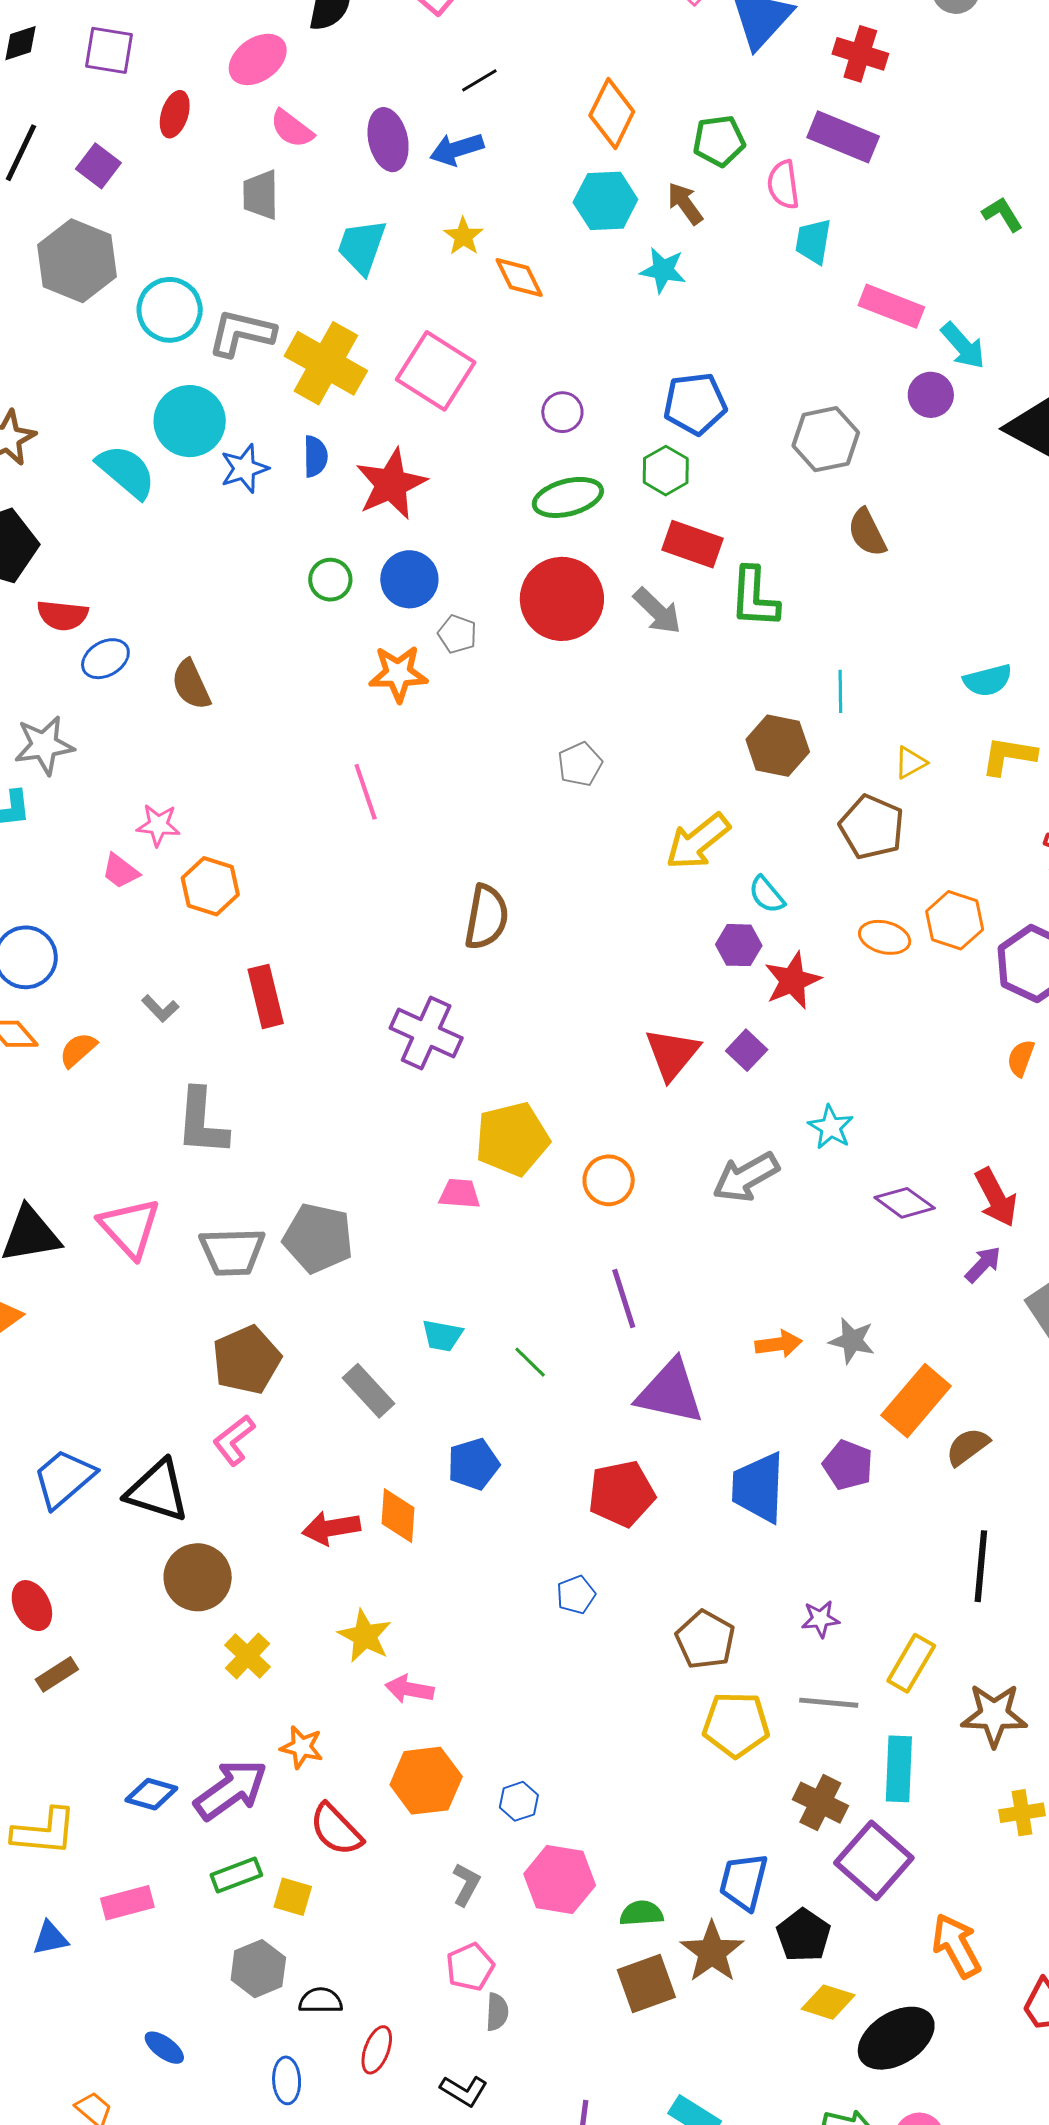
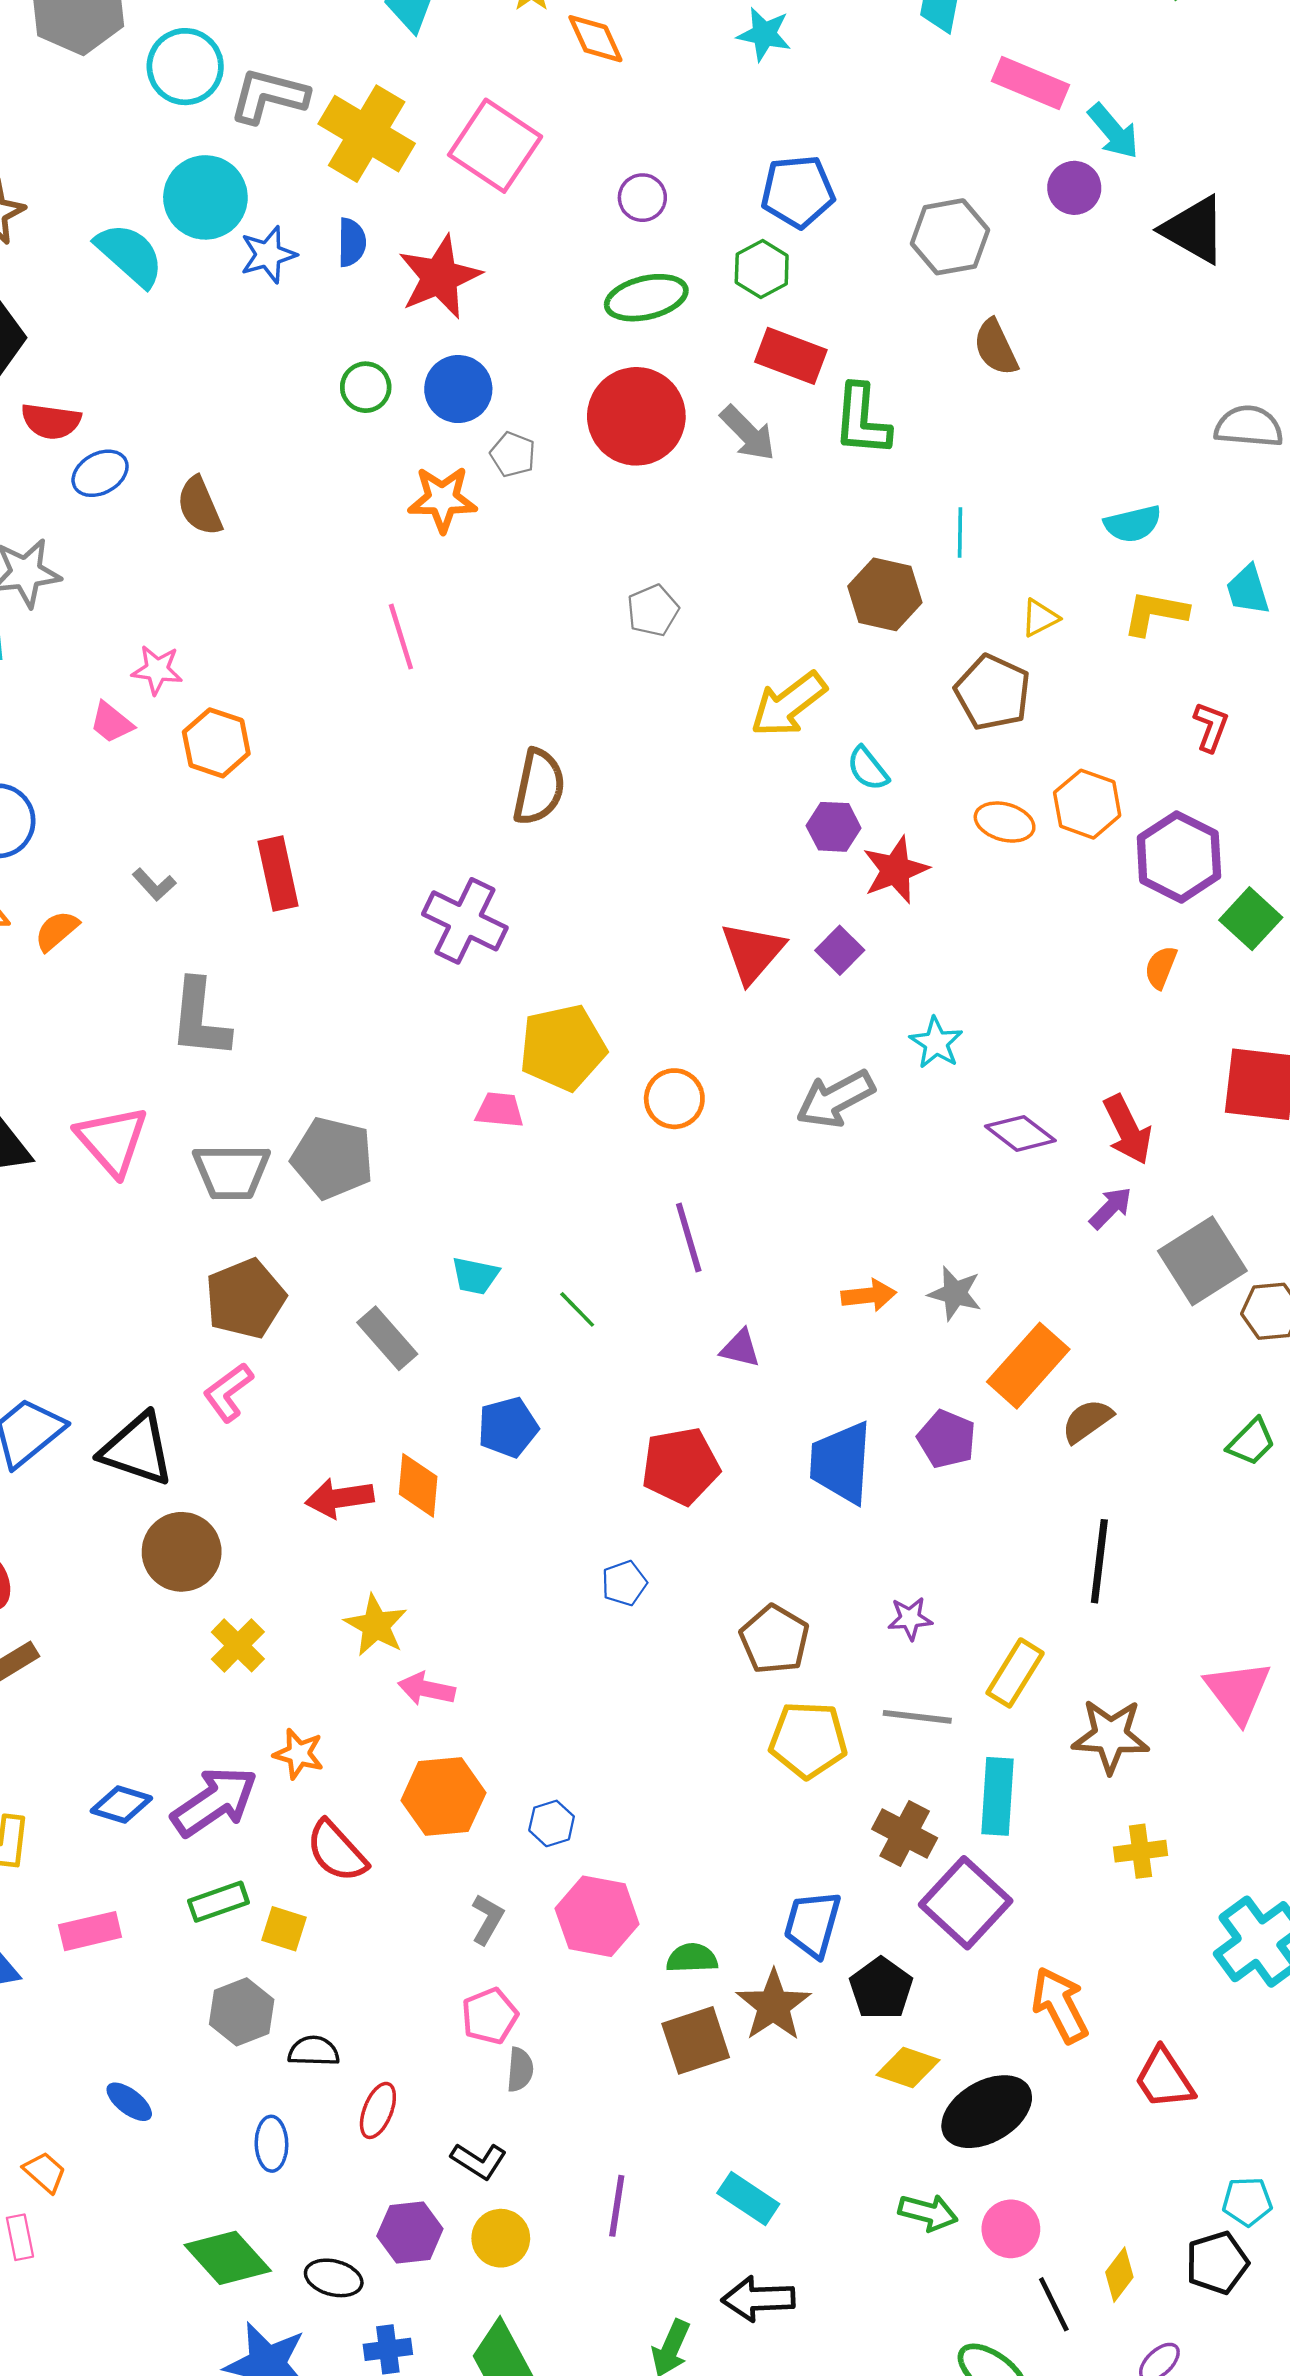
purple triangle: (670, 1392) -> (740, 1348), size x0.5

